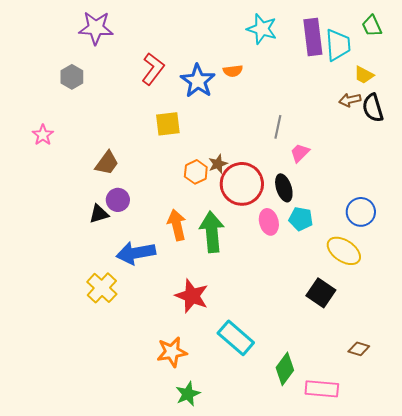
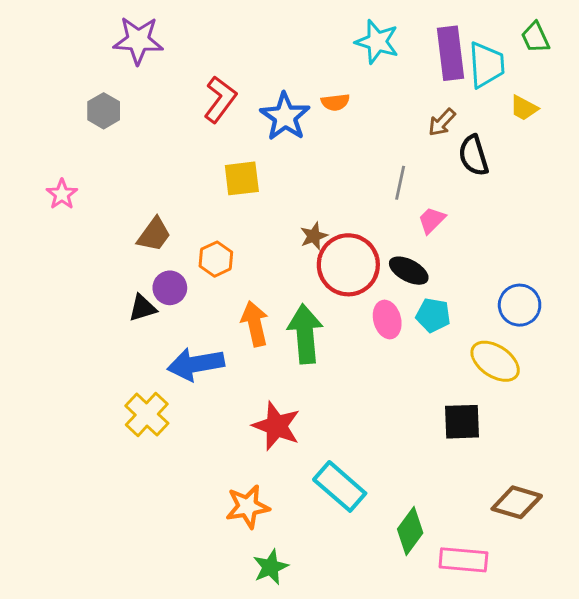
brown arrow: (350, 100) -> (442, 122), moved, turned -35
black semicircle: (373, 108) -> (474, 155), moved
orange hexagon: (196, 172) -> (216, 259), moved
black ellipse: (284, 188) -> (409, 271), turned -44
black square: (321, 293) -> (462, 422), turned -36
brown diamond: (359, 349) -> (517, 502), size x1.6

